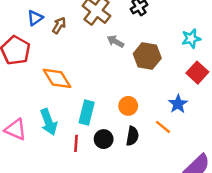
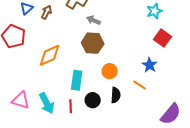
brown hexagon: (147, 56) -> (93, 43), moved
orange diamond: (57, 78) -> (50, 55), turned -75
cyan arrow: (49, 122) -> (47, 103), moved

